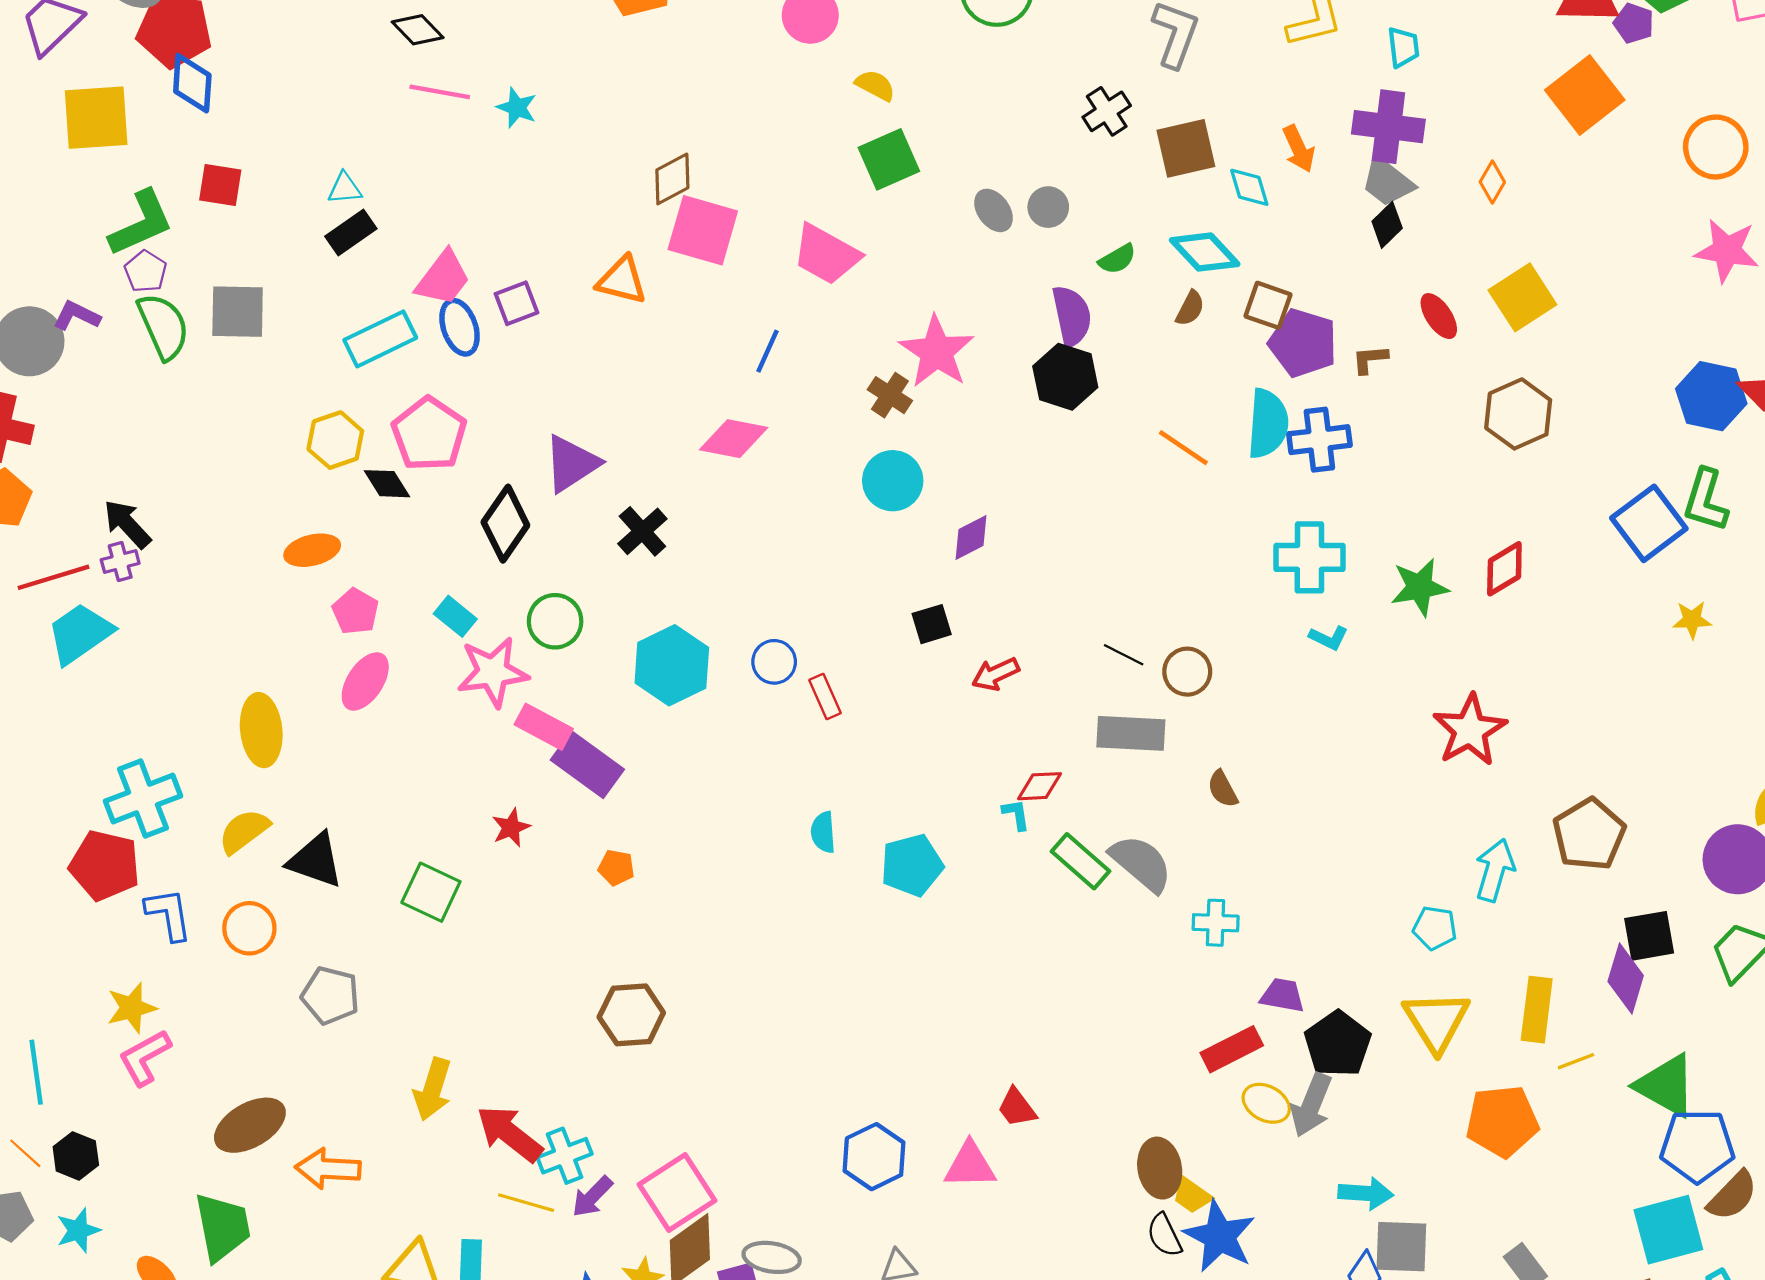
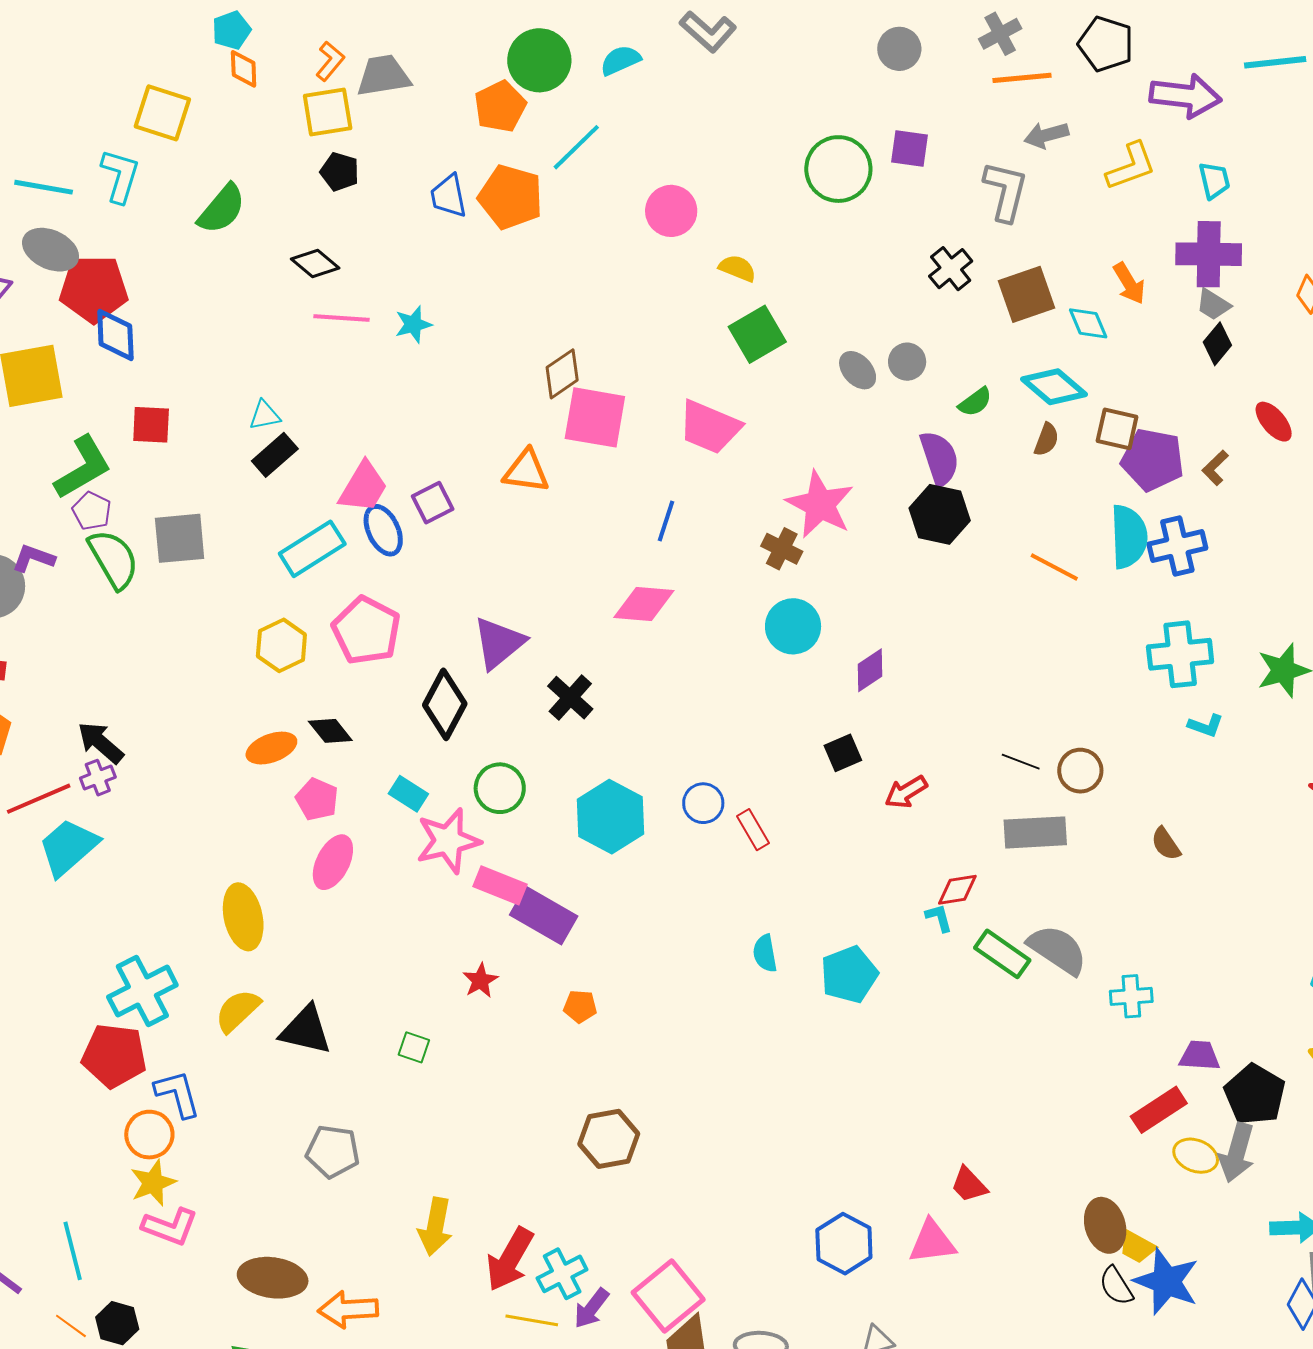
cyan star: (517, 108) -> (413, 324), turned -30
gray trapezoid: (1387, 182) -> (1213, 304), size x0.7
brown L-shape: (1370, 359) -> (1215, 468), turned -33
black diamond: (387, 484) -> (330, 731), moved
brown semicircle: (1223, 789) -> (1166, 844), moved
green square: (431, 892) -> (414, 1047), size x0.6
orange circle: (249, 928) -> (149, 1135), moved
pink L-shape: (145, 1057) -> (170, 1227), turned -124
brown ellipse: (250, 1125) -> (273, 1278), turned 44
red arrow: (509, 1134) -> (510, 1259), turned -92

